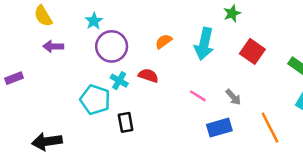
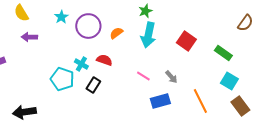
green star: (232, 13) -> (145, 11), moved
purple circle: (112, 46) -> (88, 26), moved
black rectangle: (126, 122) -> (93, 85), moved, turned 42

